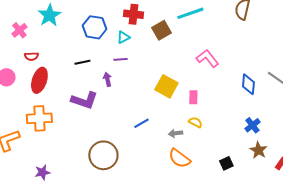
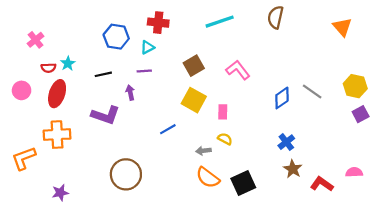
cyan star: (49, 15) -> (68, 64), moved, size x0.6
brown square: (161, 30) -> (194, 66), moved
blue diamond: (248, 84) -> (282, 98), turned 50
blue line: (141, 123) -> (168, 129), moved
black square: (226, 163) -> (243, 183), moved, size x1.6

